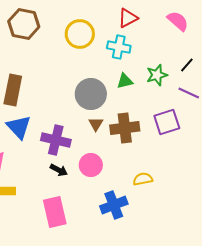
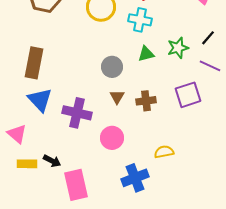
gray circle: (91, 94) -> (112, 67), size x0.7
brown cross: (125, 128) -> (146, 101), size x0.7
black arrow: (59, 170) -> (52, 161), moved

